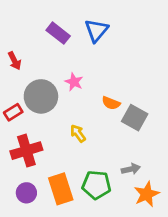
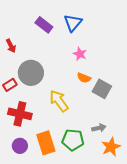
pink star: (74, 82) -> (80, 54), moved
yellow arrow: (78, 133) -> (59, 101), size x1.6
red cross: (26, 151) -> (20, 114), turned 30

